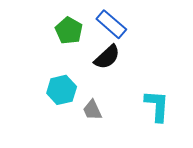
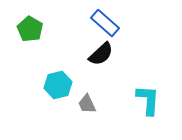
green pentagon: (69, 31) -> (30, 29), moved

